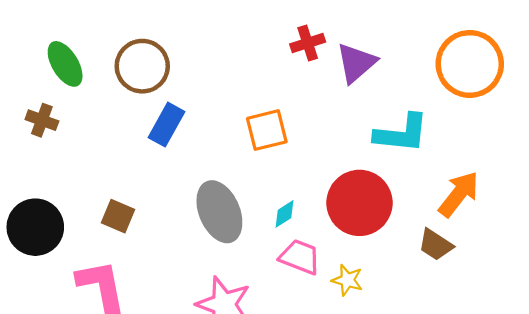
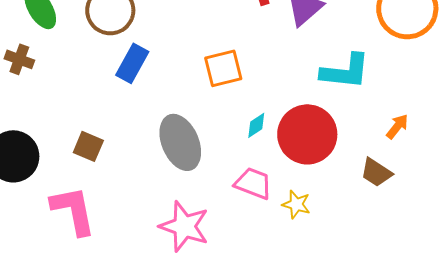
orange arrow: (459, 194) -> (397, 126), size x0.6
cyan diamond: (284, 214) -> (256, 125), moved

